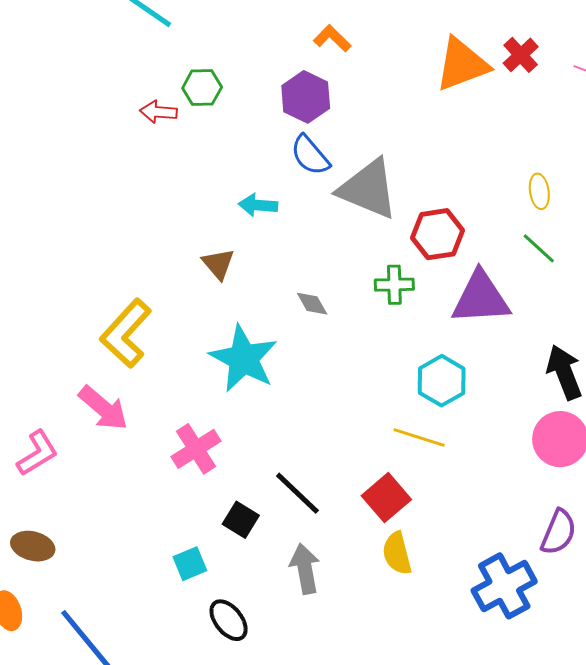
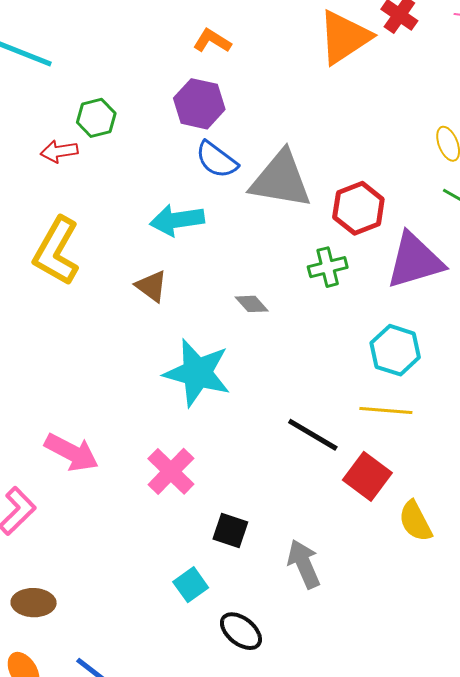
cyan arrow: (258, 205) -> (177, 220), size x1.4
yellow L-shape: (126, 333) -> (56, 251), moved
black line: (297, 493) -> (313, 435), moved
yellow semicircle: (397, 553) -> (415, 521), moved

